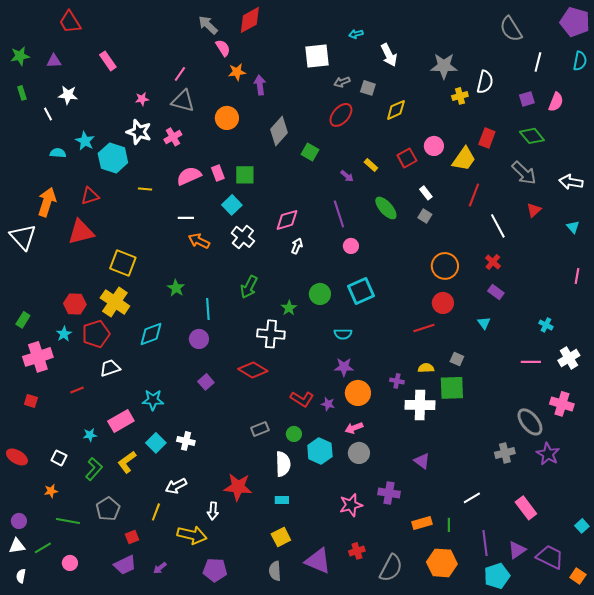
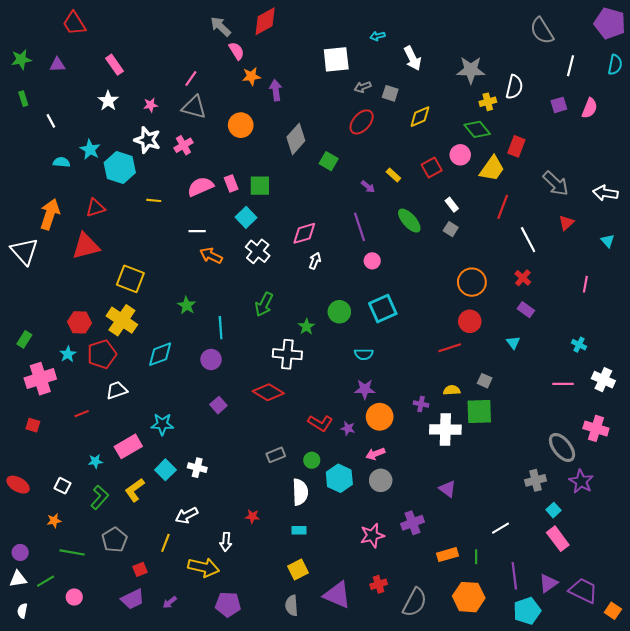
white star: (68, 95) -> (108, 101), moved, turned 30
green diamond: (532, 136) -> (477, 129), moved
pink line: (577, 276) -> (585, 284), moved
white cross: (569, 358) -> (603, 380), turned -35
red star: (238, 487) -> (252, 516), size x0.5
purple cross: (389, 493) -> (412, 523), turned -30
cyan square: (582, 526) -> (554, 510), moved

